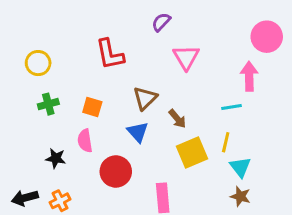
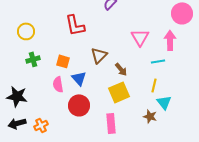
pink triangle: (186, 57) -> (140, 37), moved
blue triangle: (138, 132) -> (79, 78), moved
yellow square: (192, 152) -> (119, 92), moved
black star: (56, 158) -> (17, 96), moved, size x1.5
brown star: (240, 196) -> (150, 116), moved

